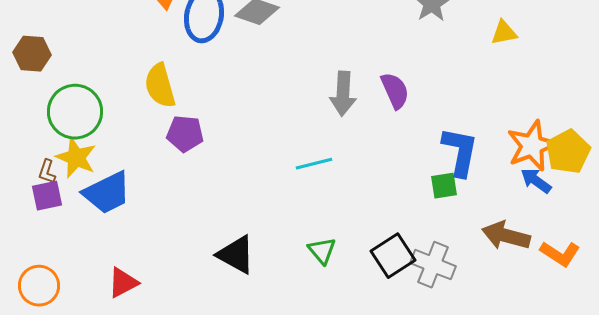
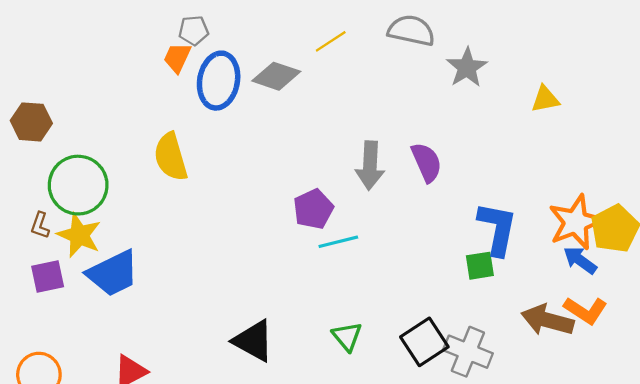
purple pentagon: (185, 134) -> (313, 209), moved, turned -30
brown L-shape: (47, 172) -> (40, 225), moved
orange L-shape: (560, 254) -> (586, 310), moved

